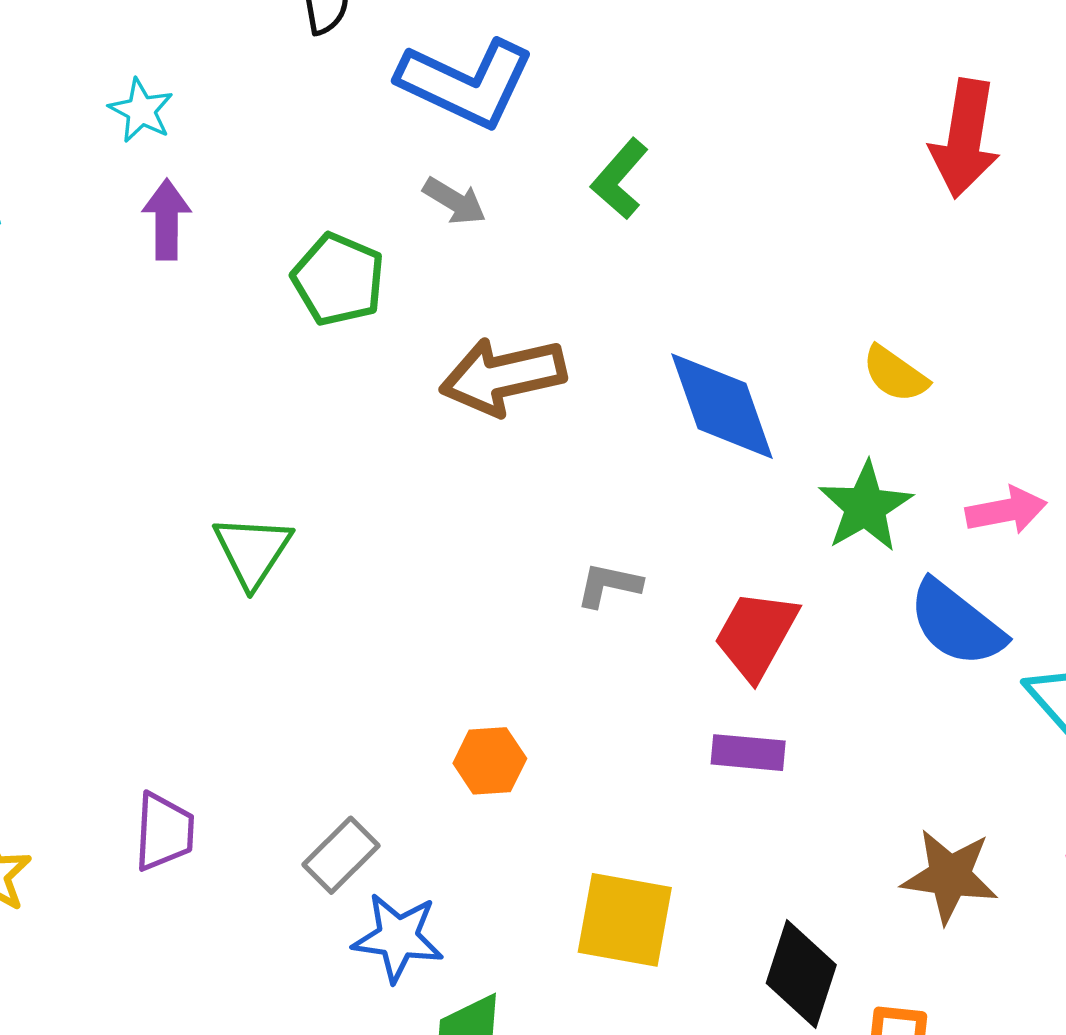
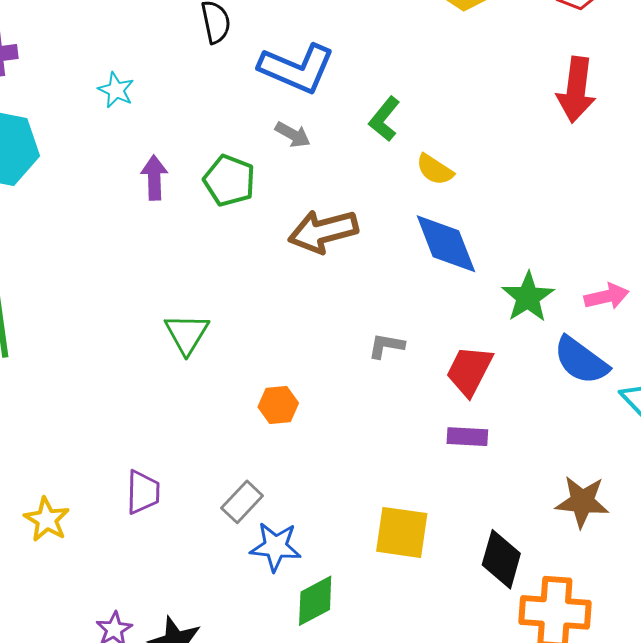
purple arrow: (167, 219) -> (154, 178), moved
yellow semicircle: (895, 374) -> (435, 170), moved
orange hexagon: (490, 761) -> (278, 405), moved

